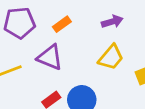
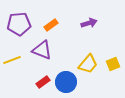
yellow trapezoid: (111, 57) -> (88, 64), moved

